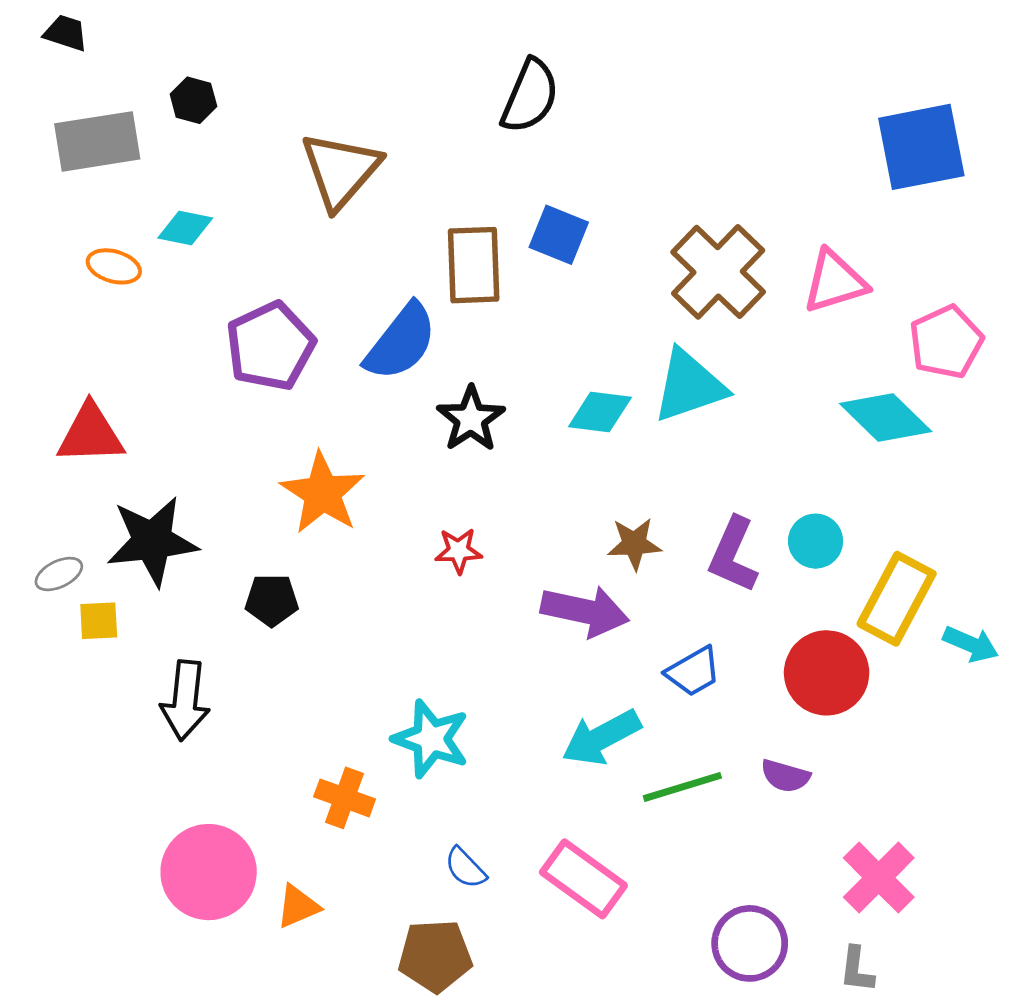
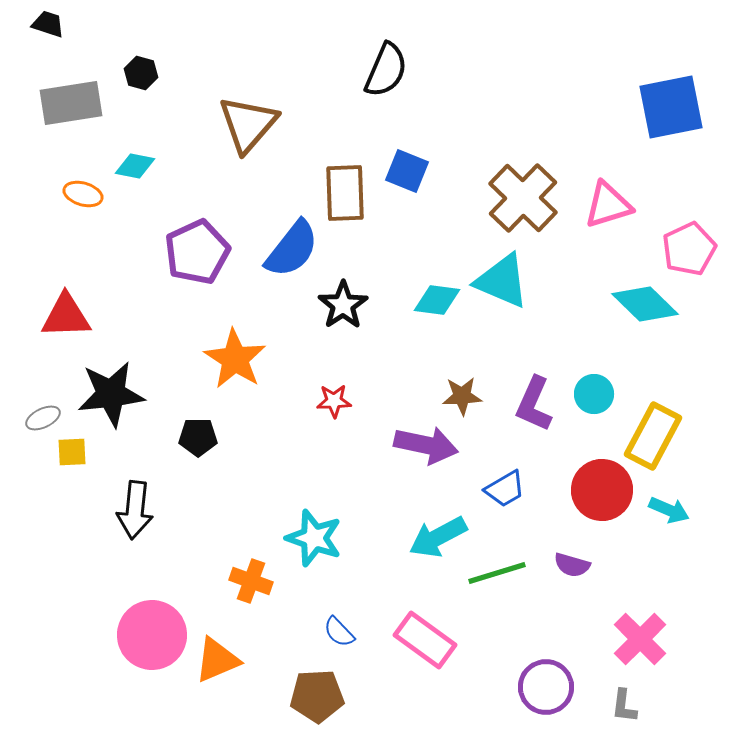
cyan triangle: (689, 386) -> (502, 281), turned 42
cyan arrow: (971, 644) -> (669, 510), moved
orange triangle: (298, 906) -> (217, 660), size x1.4

